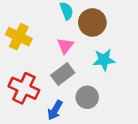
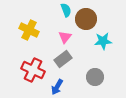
cyan star: (104, 60) -> (103, 41), moved
gray circle: (87, 97) -> (95, 77), moved

